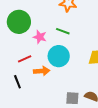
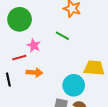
pink star: (40, 37) -> (34, 46), moved
cyan circle: (59, 56) -> (74, 85), moved

